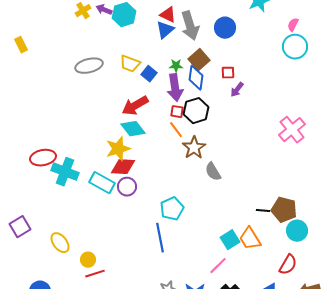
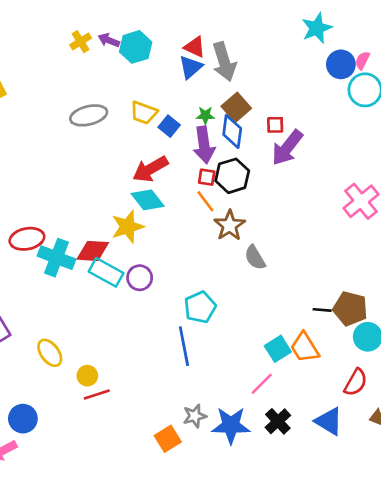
blue circle: (225, 28) -> (341, 64), moved
purple arrow: (237, 90) -> (287, 148), size x1.8
red diamond: (123, 167) -> (93, 251), moved

